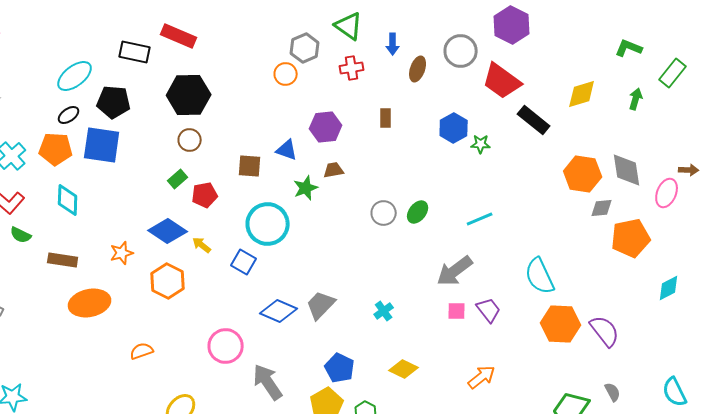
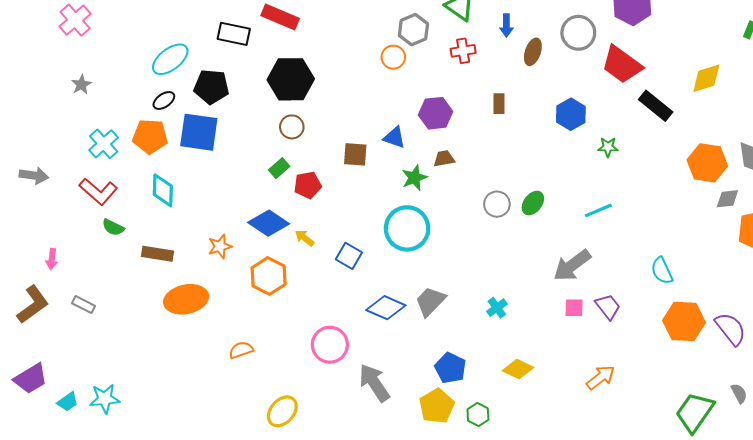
green star: (481, 144) -> (608, 147), moved
cyan circle: (268, 224) -> (407, 228), moved
cyan semicircle: (540, 276) -> (662, 271), size x0.7

